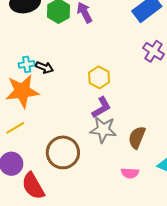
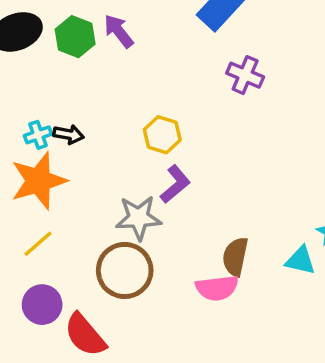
gray star: (103, 130) -> (139, 218), moved
brown semicircle: (137, 137) -> (235, 257), moved
pink semicircle: (130, 173) -> (217, 288), moved, size x1.4

